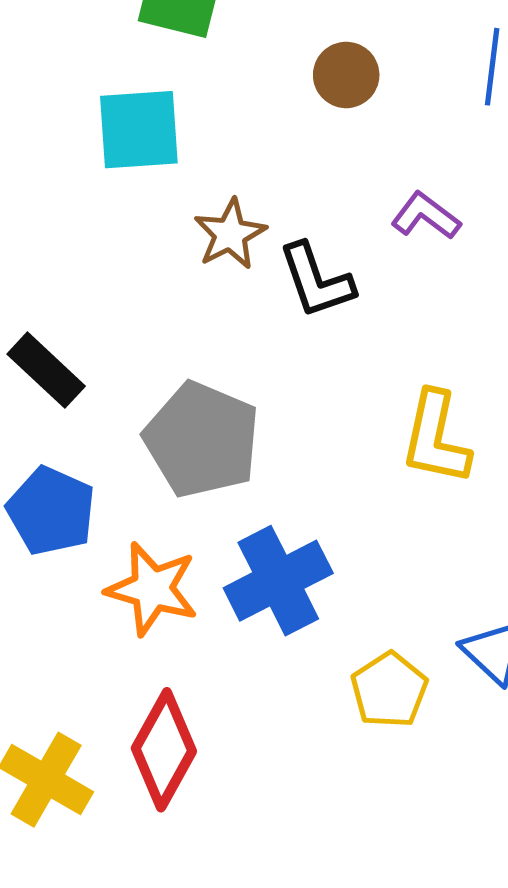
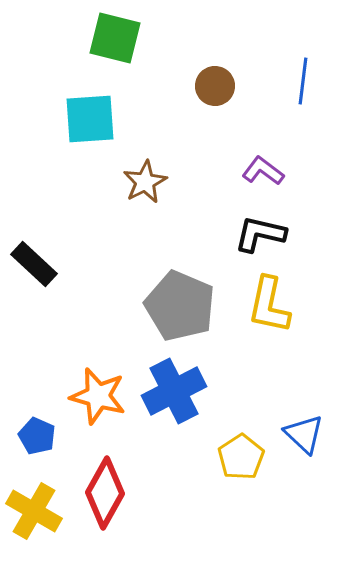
black L-shape: (316, 281) -> (260, 234), moved, turned 122
gray pentagon: (202, 440) -> (180, 306), moved
blue pentagon: (51, 511) -> (37, 436), moved, size x0.7

